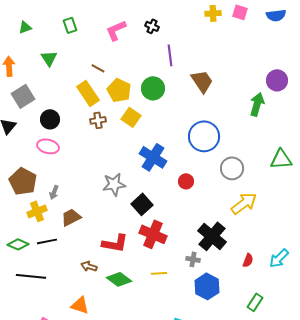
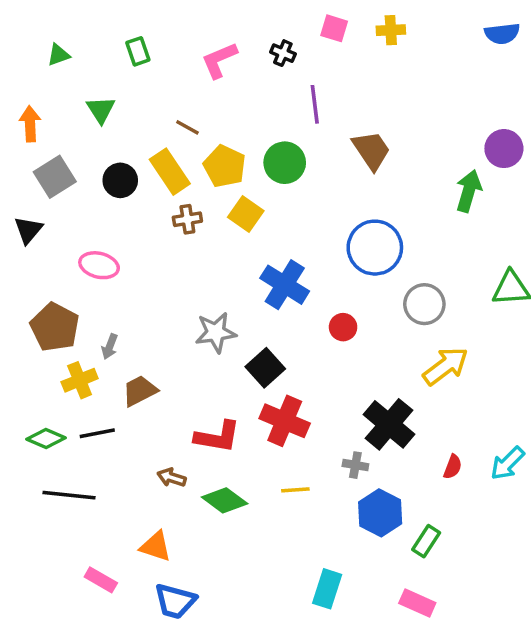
pink square: (240, 12) -> (334, 28), moved
black circle: (50, 119) -> (120, 180), moved
green rectangle: (255, 302) -> (426, 541), moved

